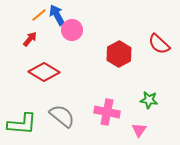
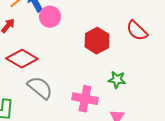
green star: (149, 100) -> (117, 80), moved
gray semicircle: (62, 116) -> (40, 88), moved

